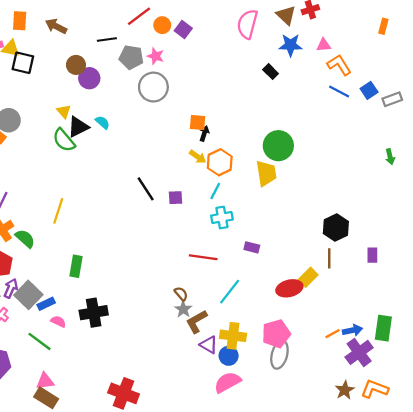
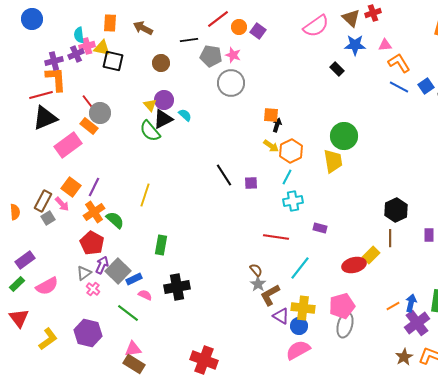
pink semicircle: (247, 24) -> (316, 26), turned -140
purple circle: (89, 78) -> (164, 100), moved
blue arrow: (352, 330) -> (411, 303), turned -66

